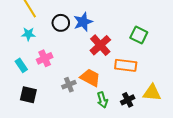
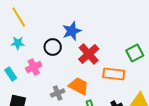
black circle: (61, 23) -> (53, 47), moved
green square: (139, 35) -> (135, 53), moved, turned 36

